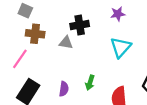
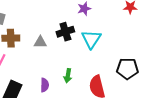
black cross: (80, 25) -> (65, 32), moved

